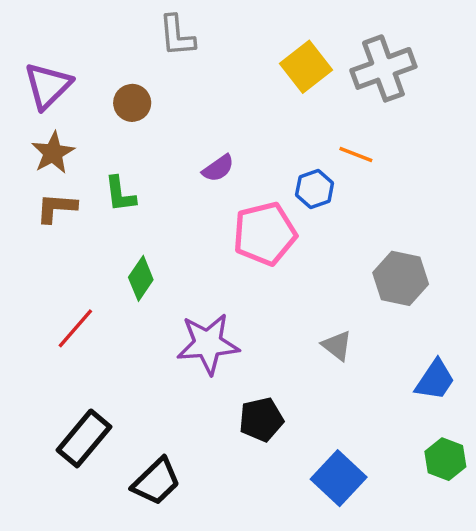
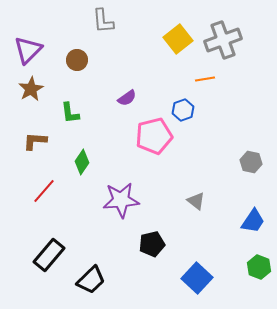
orange line: (356, 155) -> (205, 79), moved, turned -30
brown L-shape: (56, 208) -> (35, 141), moved
gray hexagon: (401, 278) -> (251, 162), moved, size x0.7

